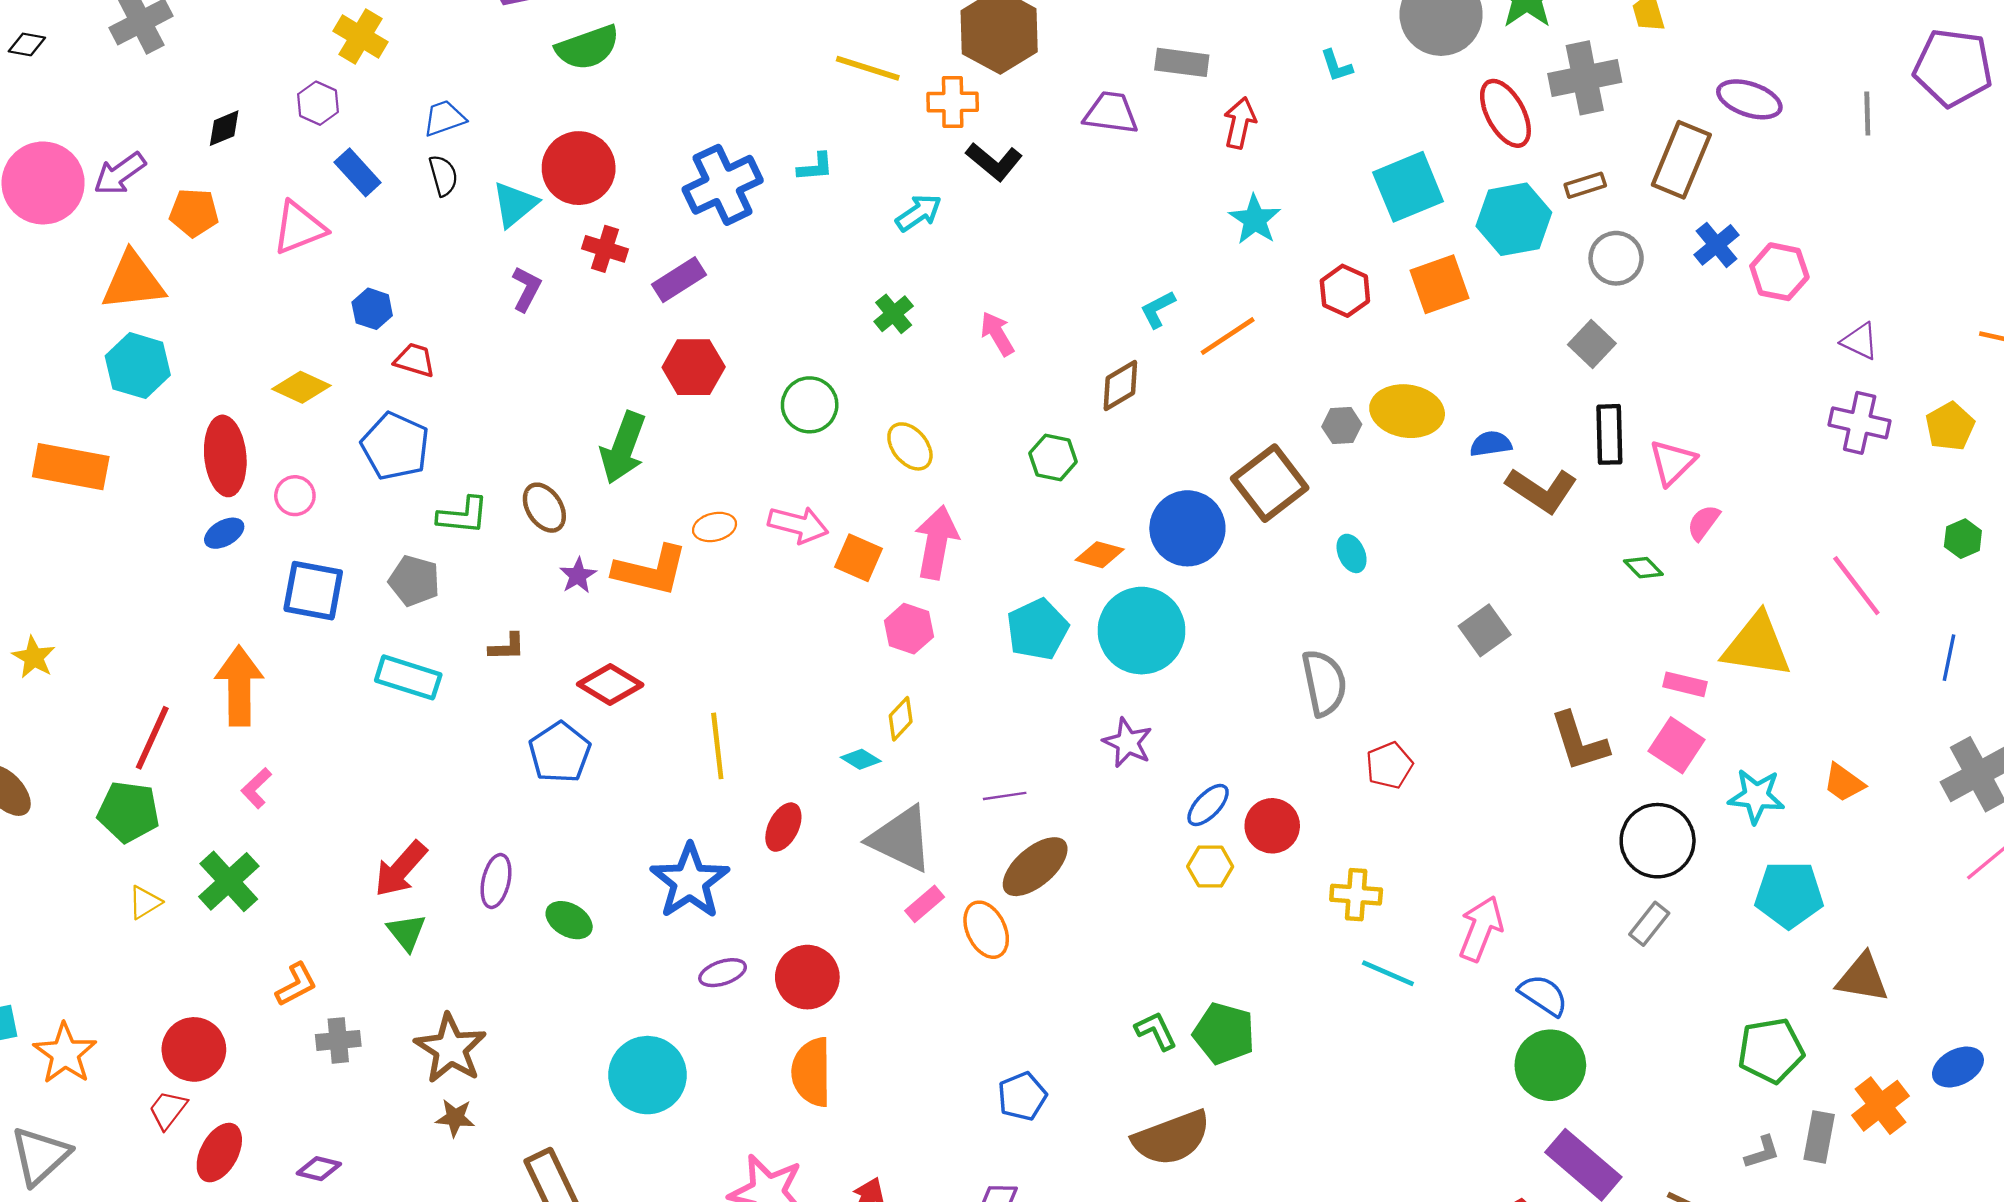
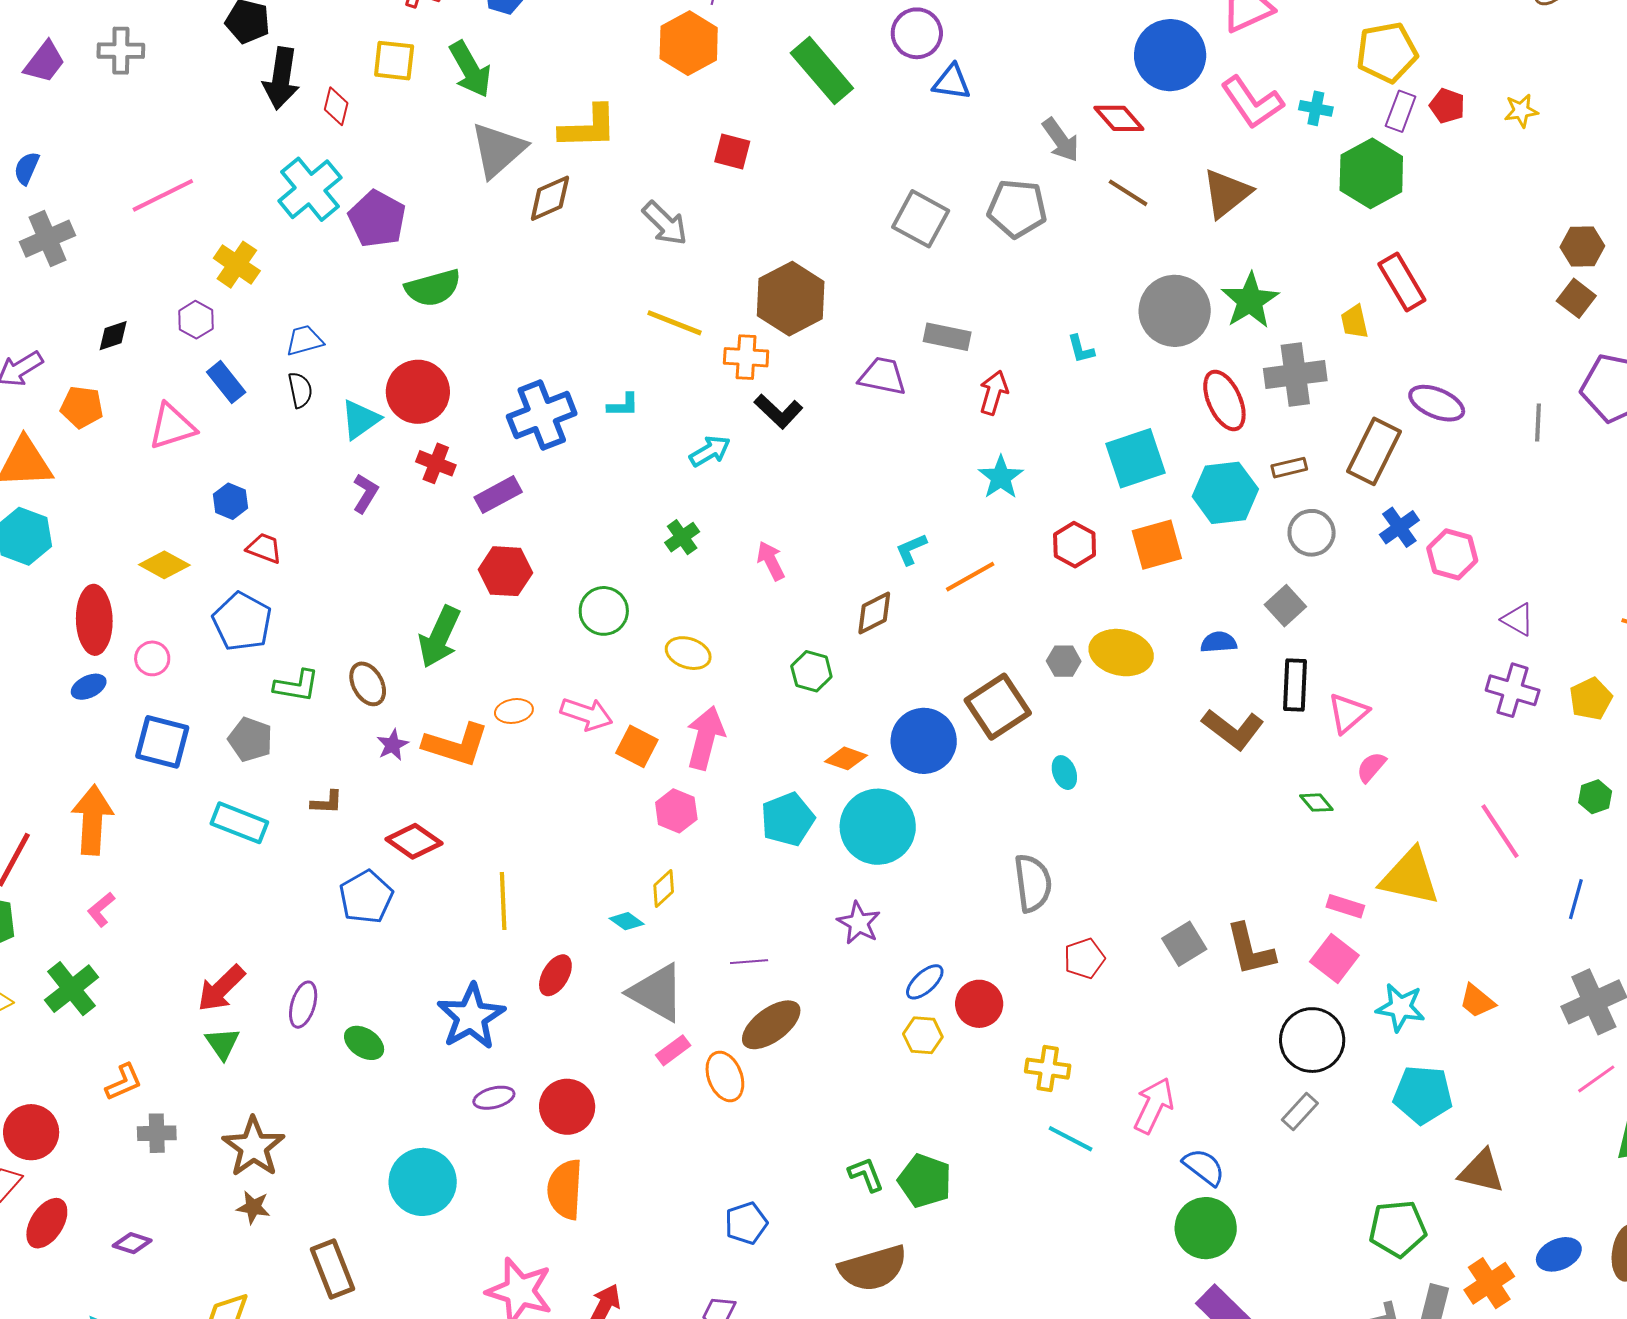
blue semicircle: (1491, 444) -> (1219, 642), moved
yellow ellipse: (910, 446) -> (688, 653), turned -36
gray square: (1485, 630) -> (1184, 944), moved

